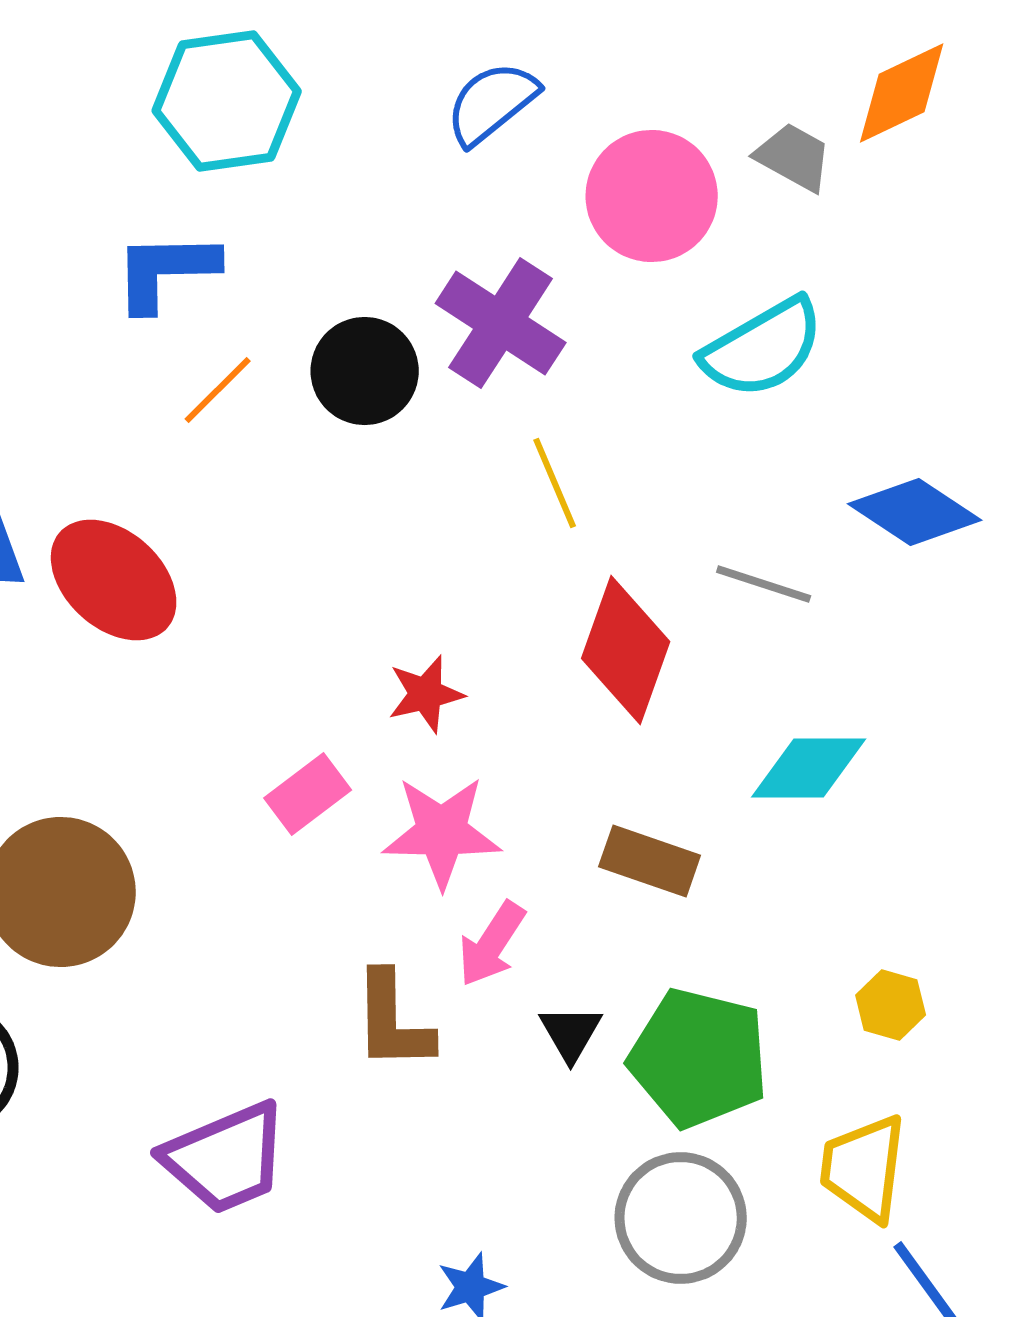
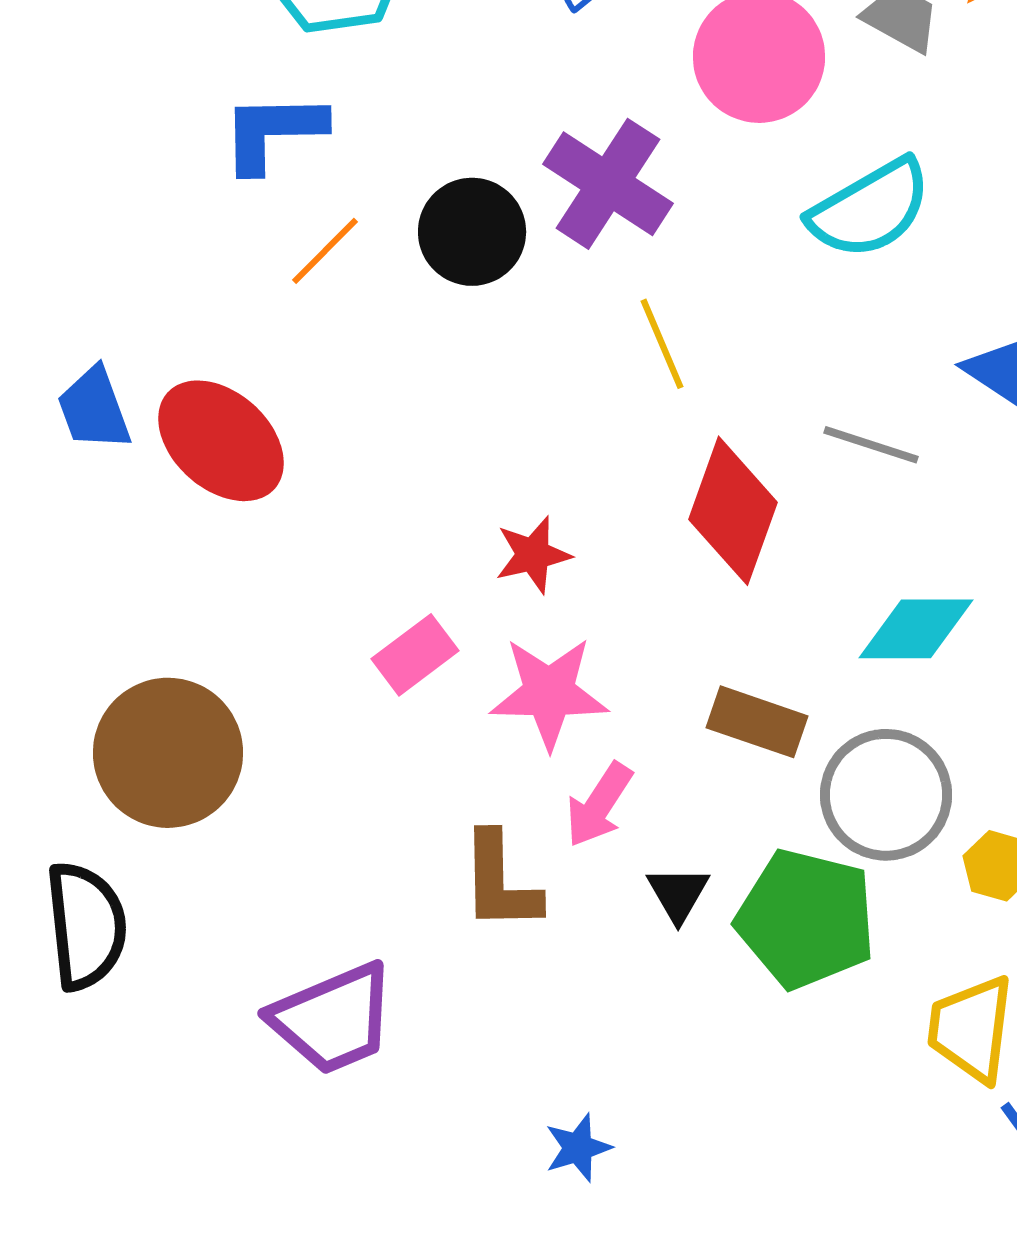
gray circle: (681, 1218) -> (886, 795), moved

